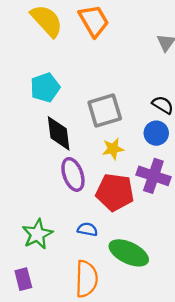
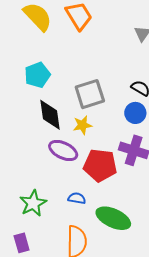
yellow star: (113, 149) -> (82, 125), moved
purple ellipse: (73, 174) -> (63, 151), turned -44

